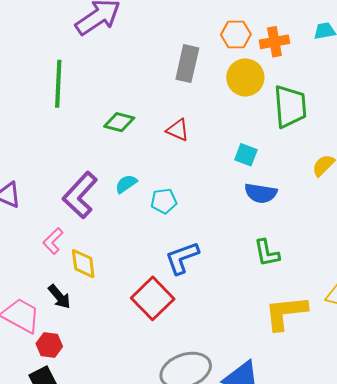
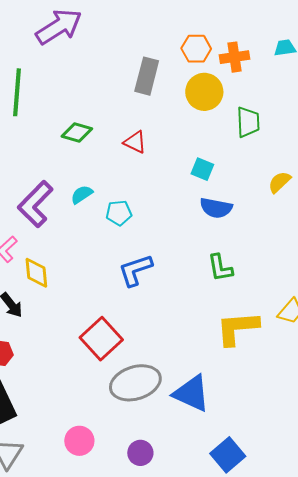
green trapezoid: (290, 106) -> (248, 122), size x0.7
red square: (153, 298) -> (101, 339), moved

